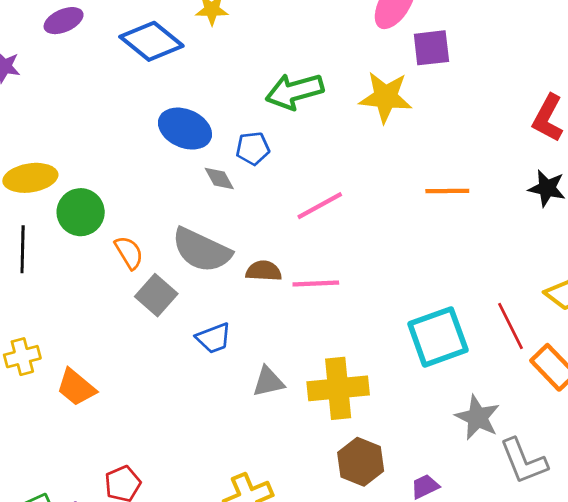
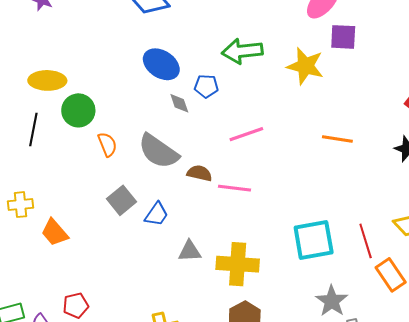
gray square: (156, 295) -> (121, 200), moved
blue trapezoid: (214, 338) -> (157, 214), turned -44

